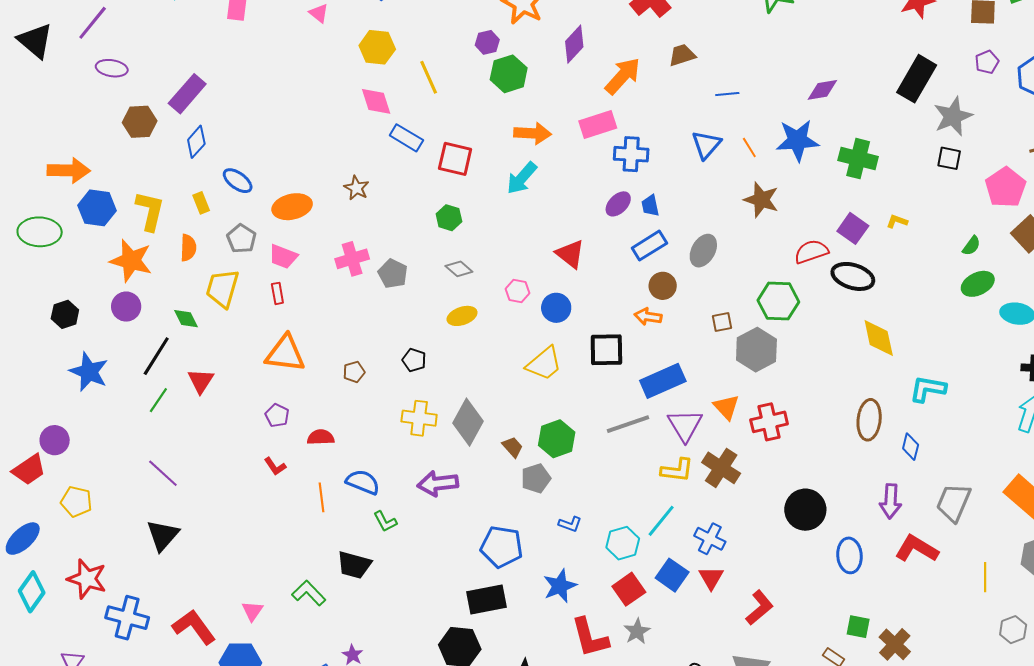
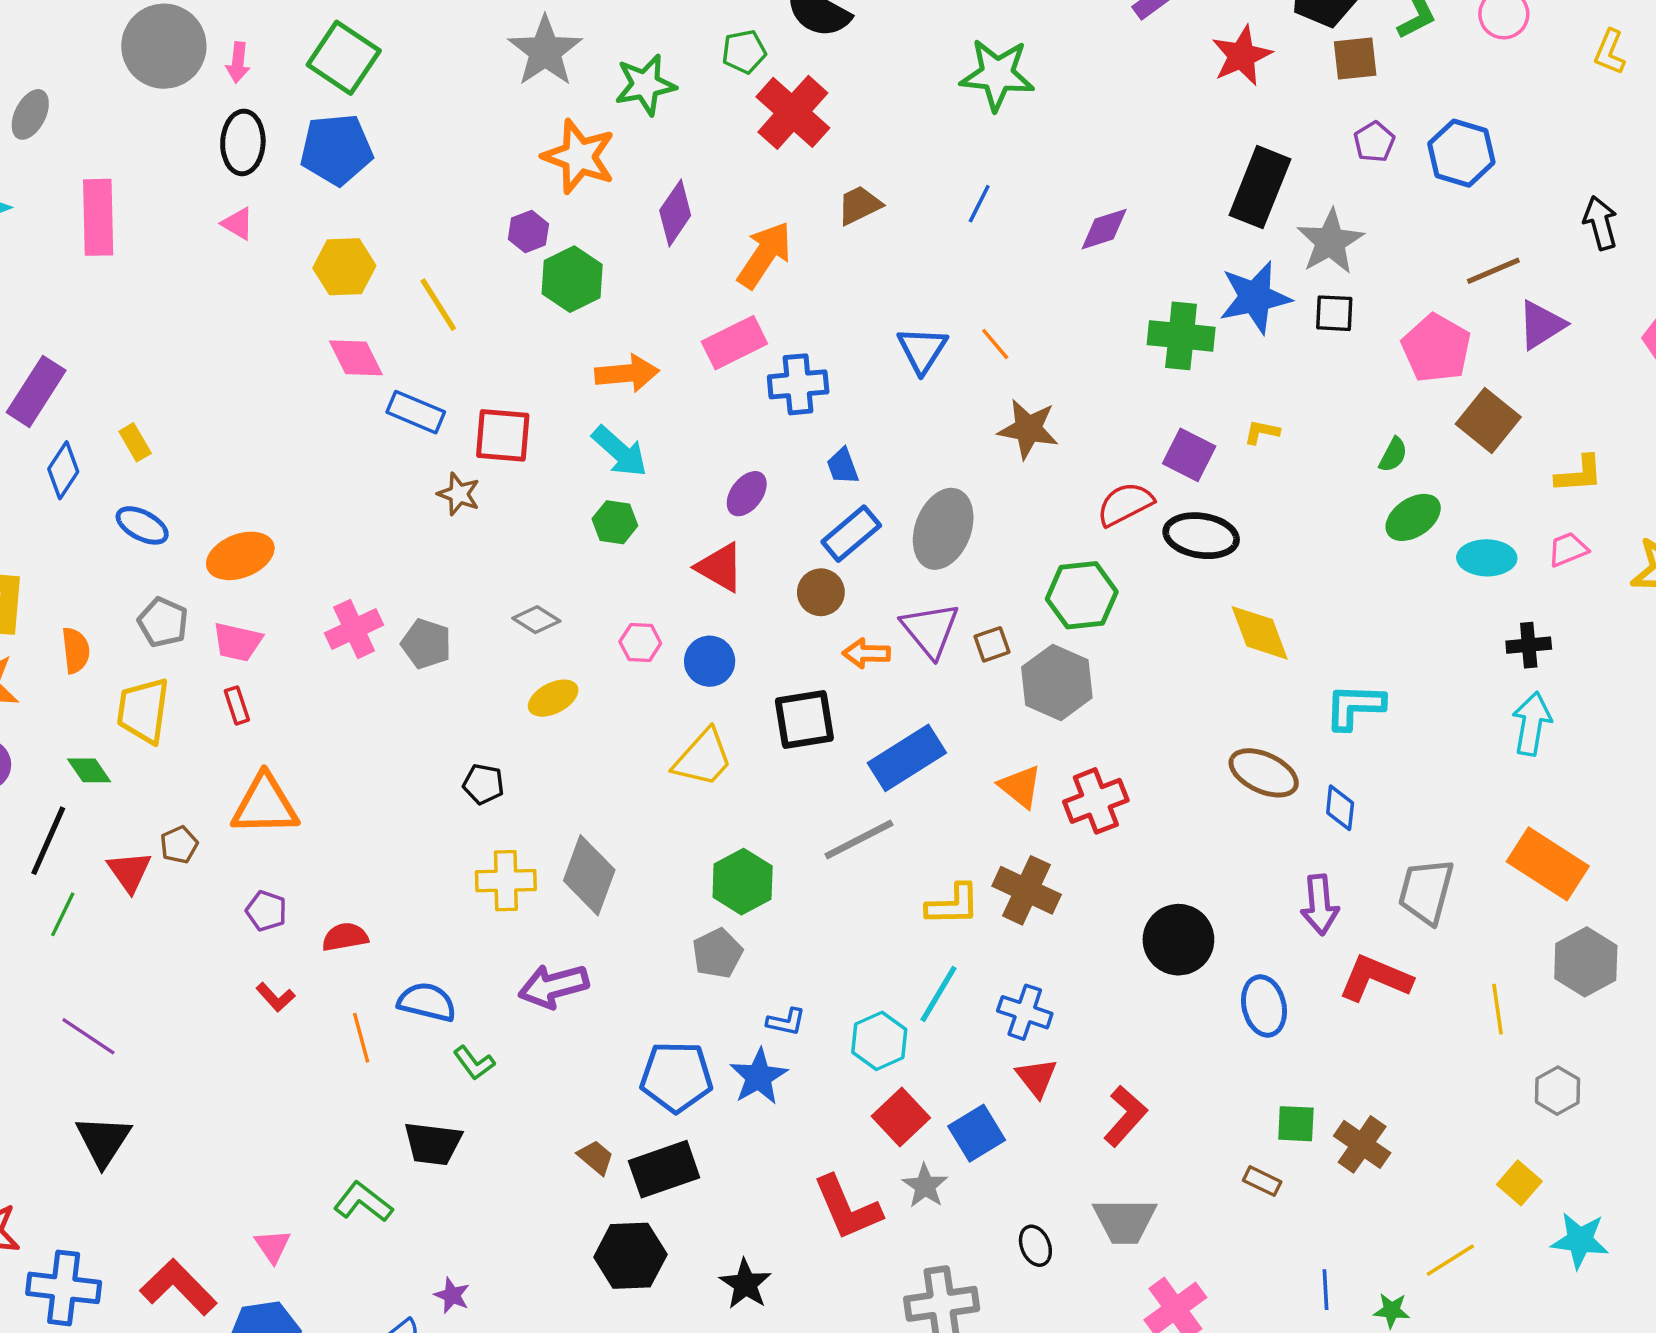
blue line: (727, 94) -> (979, 204), moved, turned -50
blue star: (797, 140) -> (1255, 297), moved
cyan arrow: (522, 178) -> (620, 451), turned -81
brown star: (356, 188) -> (459, 494), moved
yellow rectangle: (201, 203) -> (135, 442), moved
purple ellipse: (618, 204) -> (747, 494), moved
green hexagon: (449, 218) -> (615, 522), moved
gray ellipse: (703, 251) -> (943, 529), size x1.4
brown circle: (663, 286) -> (821, 592), moved
brown pentagon: (354, 372) -> (179, 845), moved
brown ellipse: (869, 420) -> (1264, 773), turned -63
purple triangle: (685, 425) -> (930, 630), moved
brown trapezoid: (513, 447) -> (596, 1157), moved
blue square: (672, 575) -> (977, 1133), moved, turned 32
blue star: (560, 586) -> (759, 1077), moved

